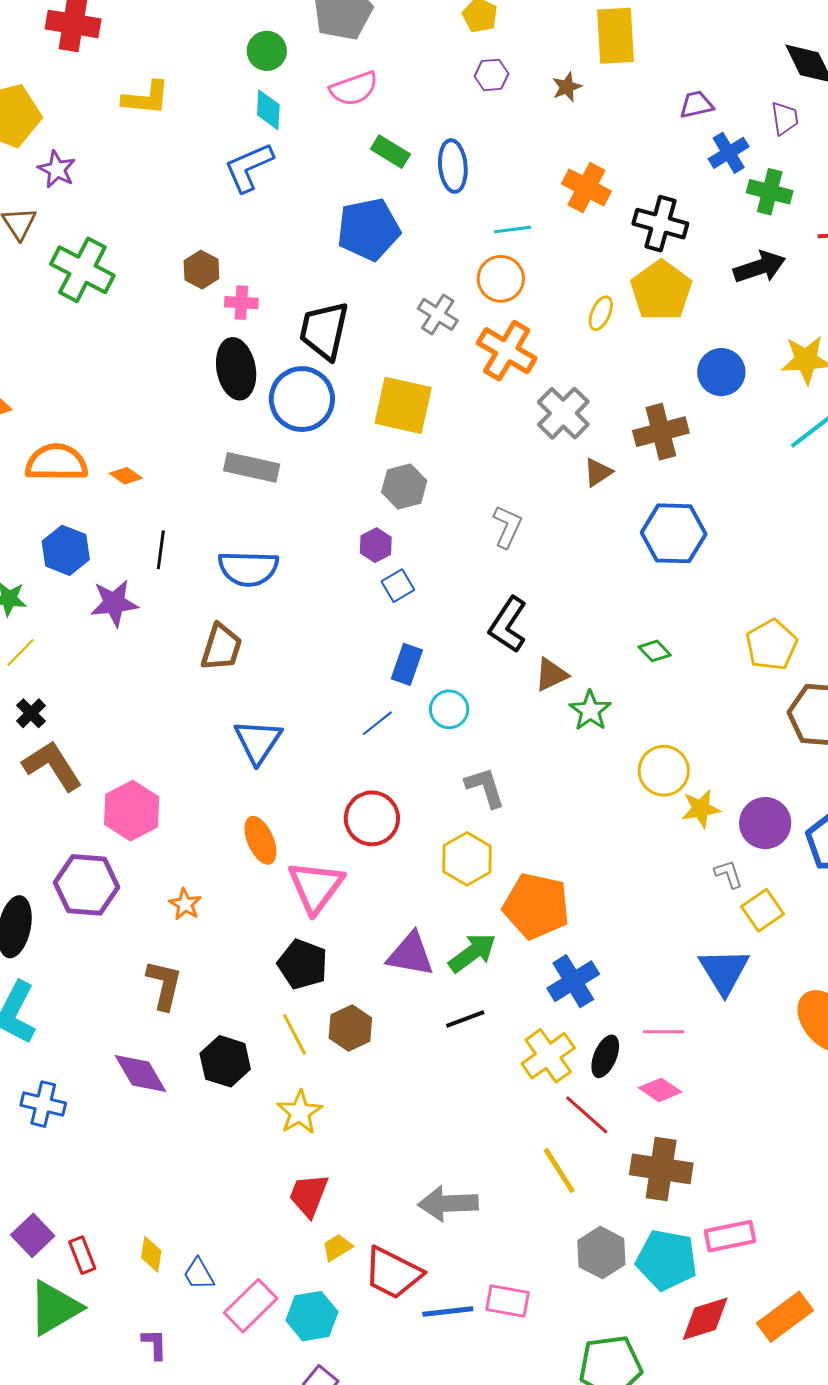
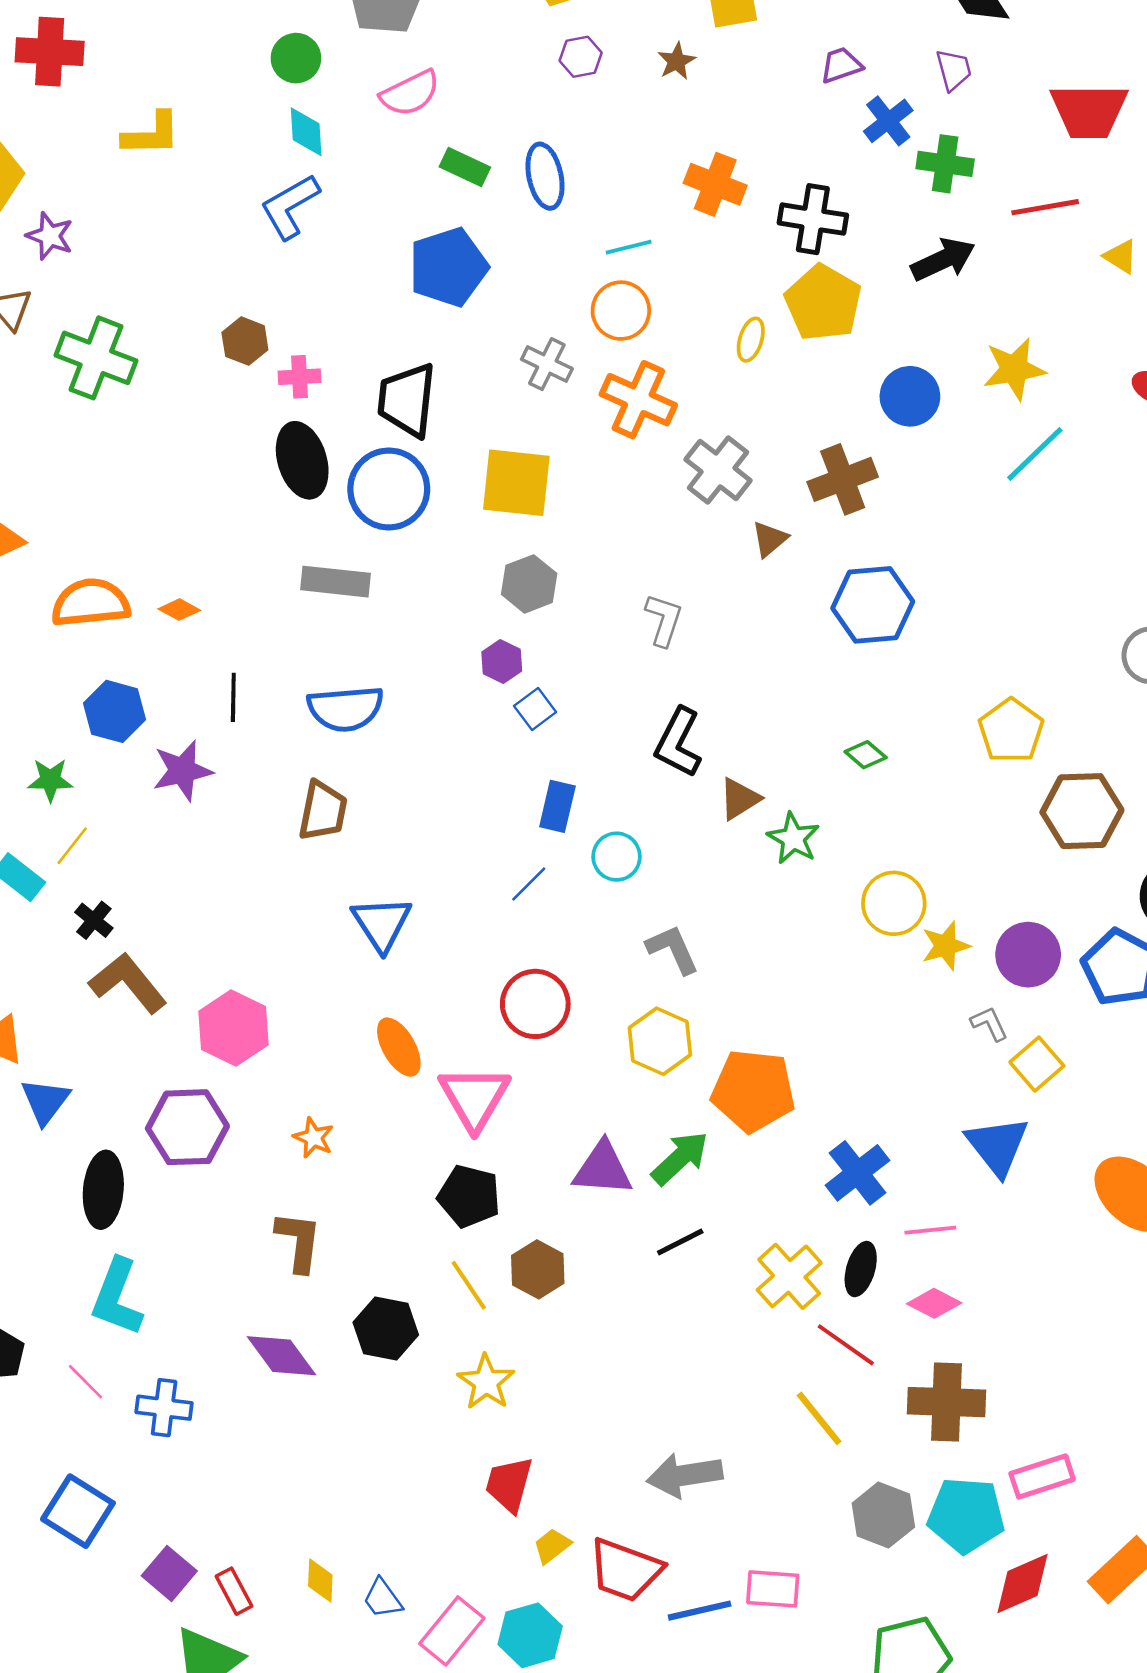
blue cross: (573, 981) -> (857, 1173), moved

